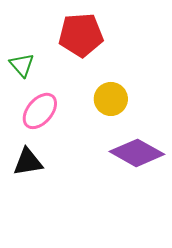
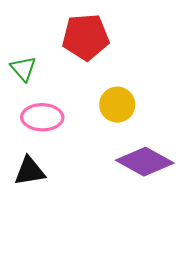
pink ellipse: (40, 111) -> (42, 117), turned 51

